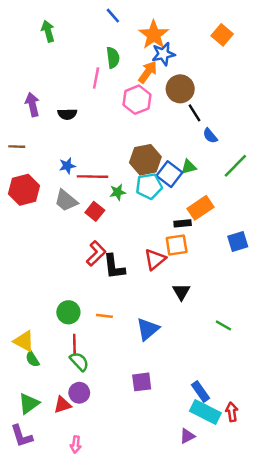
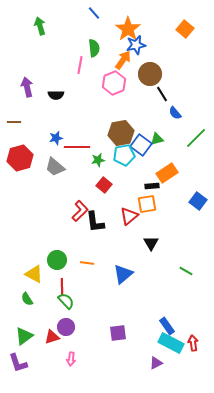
red square: (95, 211) -> (104, 185), moved
blue square: (238, 241) -> (198, 201), turned -36
yellow triangle: (24, 341) -> (34, 274), moved
purple square: (142, 382) -> (118, 333), moved
pink arrow: (76, 444) -> (71, 359), moved

